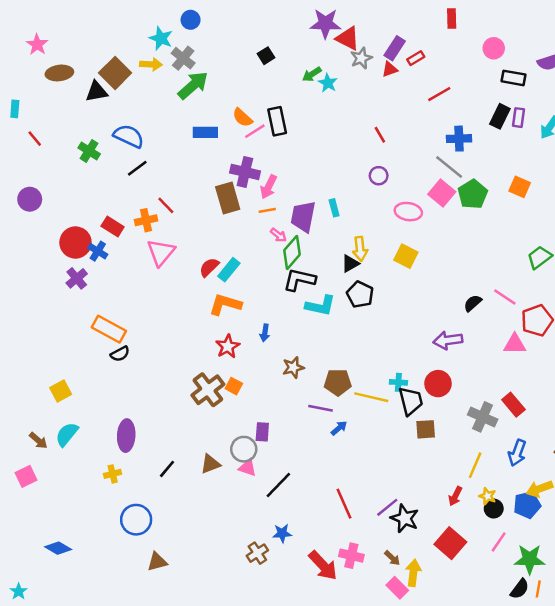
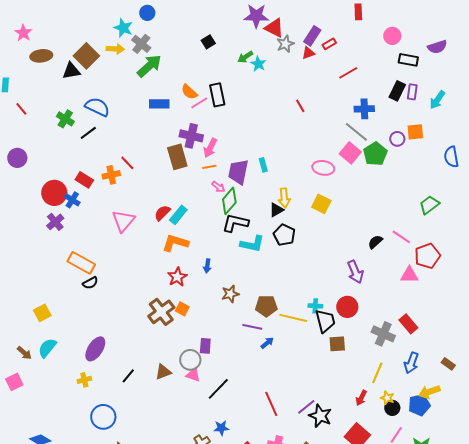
black line: (137, 168) -> (88, 133), moved
purple circle: (379, 176) -> (397, 139), moved
orange square: (520, 187) -> (415, 132), moved, turned -30
pink triangle: (161, 252) -> (123, 221), moved
purple arrow: (448, 340) -> (355, 272), turned -105
purple ellipse: (126, 436) -> (95, 349), turned 30

